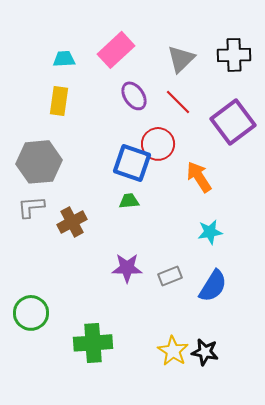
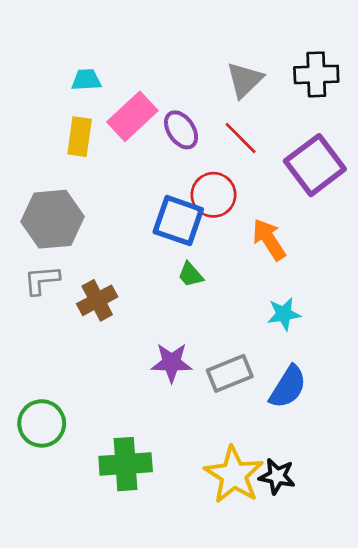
pink rectangle: (116, 50) -> (132, 116), moved
green trapezoid: (129, 201) -> (190, 275), moved, turned -125
gray rectangle: (170, 276) -> (230, 373), size x1.4
yellow star: (173, 351) -> (234, 475), size x1.4

